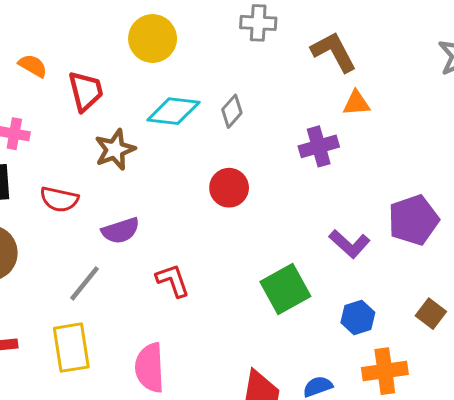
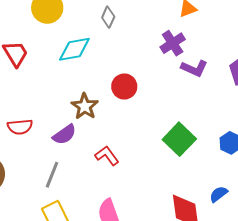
gray diamond: (232, 111) -> (108, 17), moved
brown star: (115, 150) -> (85, 106), moved
purple L-shape: (350, 244) -> (194, 68), moved

